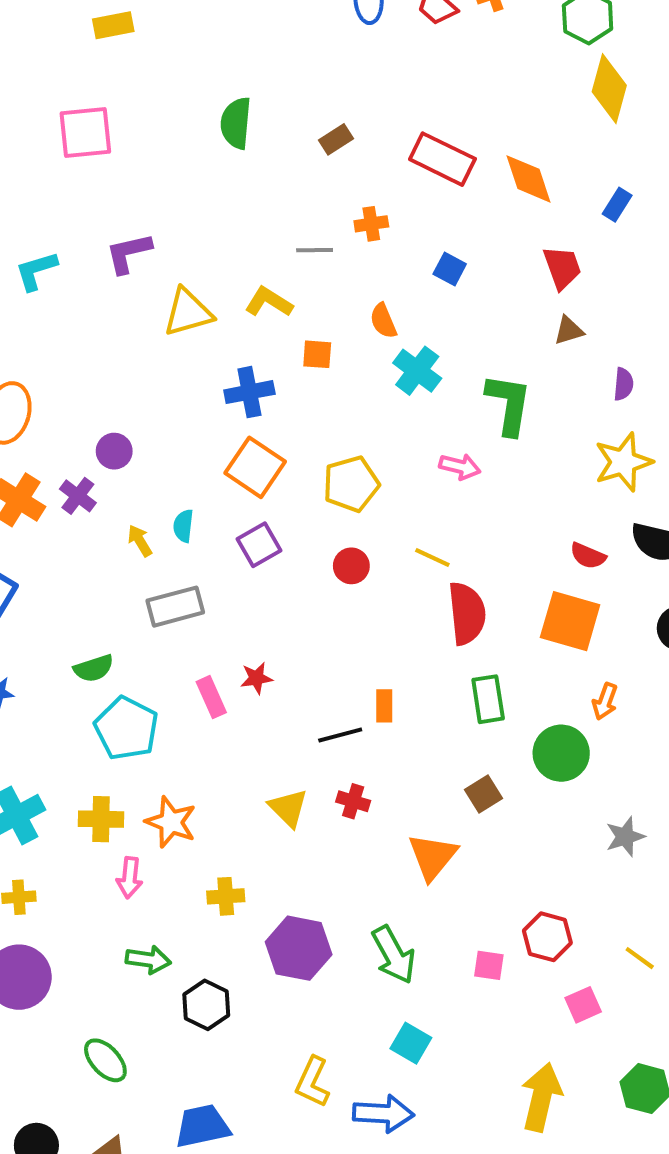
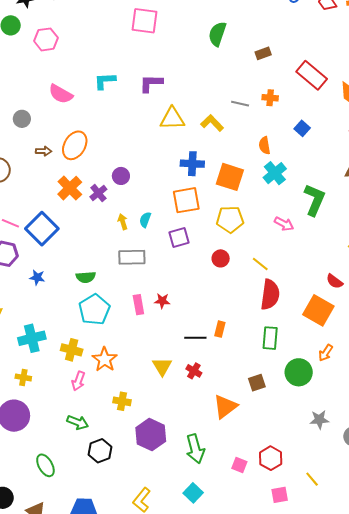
orange square: (317, 354) -> (230, 177), moved, size x1.8
orange square: (255, 467) -> (186, 200), turned 32

